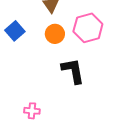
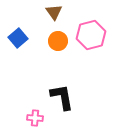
black L-shape: (73, 71) -> (62, 97), moved

